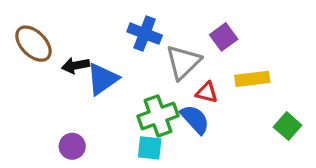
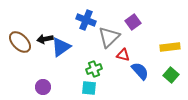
brown ellipse: (33, 44) -> (20, 42), moved
yellow rectangle: (252, 79) -> (170, 47), moved
green cross: (158, 116) -> (94, 69), size x0.7
blue semicircle: (195, 119) -> (140, 71), moved

